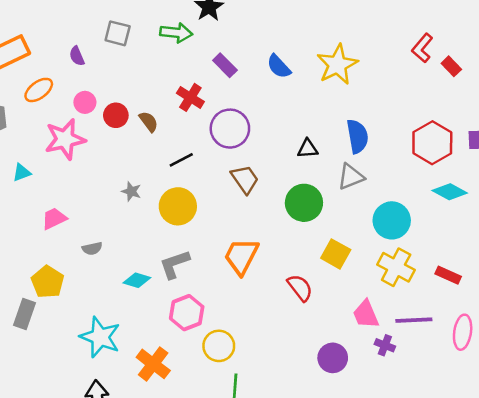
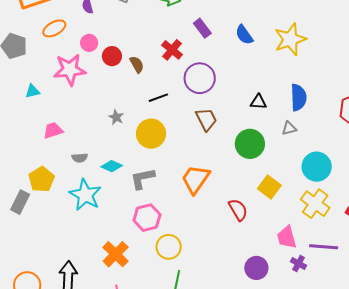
gray triangle: (351, 177) -> (289, 128), size x0.7
cyan diamond: (137, 280) -> (112, 166), moved
cyan star: (100, 337) -> (85, 195), moved

